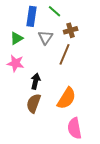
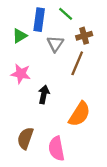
green triangle: (17, 38) -> (20, 36), moved
brown semicircle: (34, 103) -> (25, 138), moved
pink semicircle: (75, 128) -> (56, 149), moved

